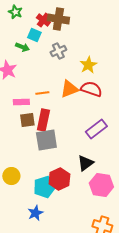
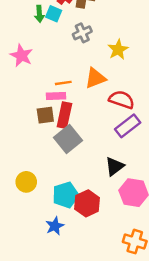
green arrow: (22, 47) -> (39, 14), moved, turned 64
red semicircle: (91, 89) -> (122, 100), moved
pink rectangle: (21, 102) -> (56, 96), moved
gray square: (46, 140) -> (68, 139), turned -30
red hexagon: (59, 179) -> (87, 203), moved

